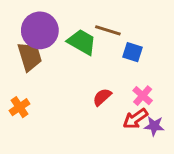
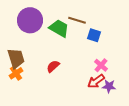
brown trapezoid: (30, 56) -> (16, 58), moved
red semicircle: (102, 97) -> (53, 66), moved

